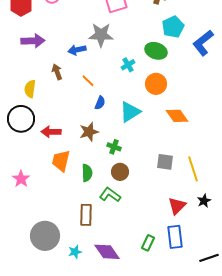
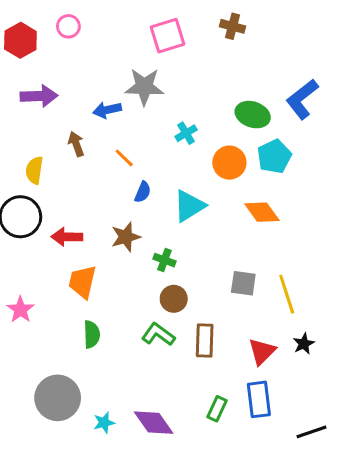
cyan pentagon: (173, 27) -> (274, 156), moved
green ellipse: (156, 51) -> (253, 115), moved
green semicircle: (87, 173) -> (92, 334), moved
brown rectangle: (86, 215) -> (205, 341), moved

